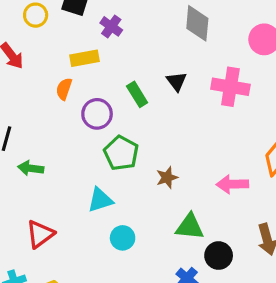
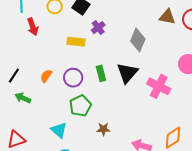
gray diamond: (197, 23) -> (138, 40), moved
black triangle: (177, 81) -> (127, 73), size x1.6
orange semicircle: (64, 89) -> (46, 76), moved
cyan triangle: (100, 200) -> (59, 130), turned 42

